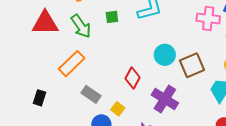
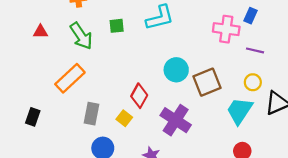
red triangle: (45, 23) -> (40, 32), size x0.5
gray rectangle: (91, 94) -> (91, 114), turned 66
yellow square: (118, 109) -> (124, 118), moved

